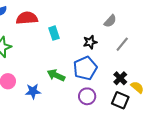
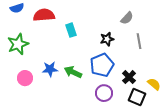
gray line: (122, 44) -> (139, 41), turned -49
black cross: (120, 78) -> (129, 77), moved
blue star: (33, 91) -> (50, 69), moved

